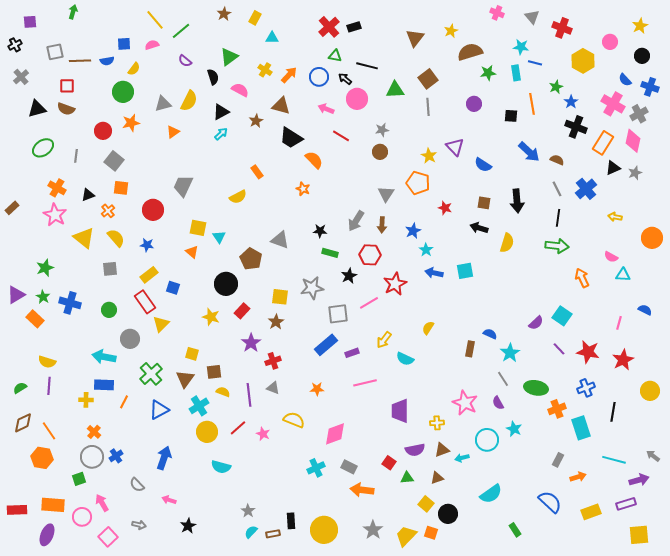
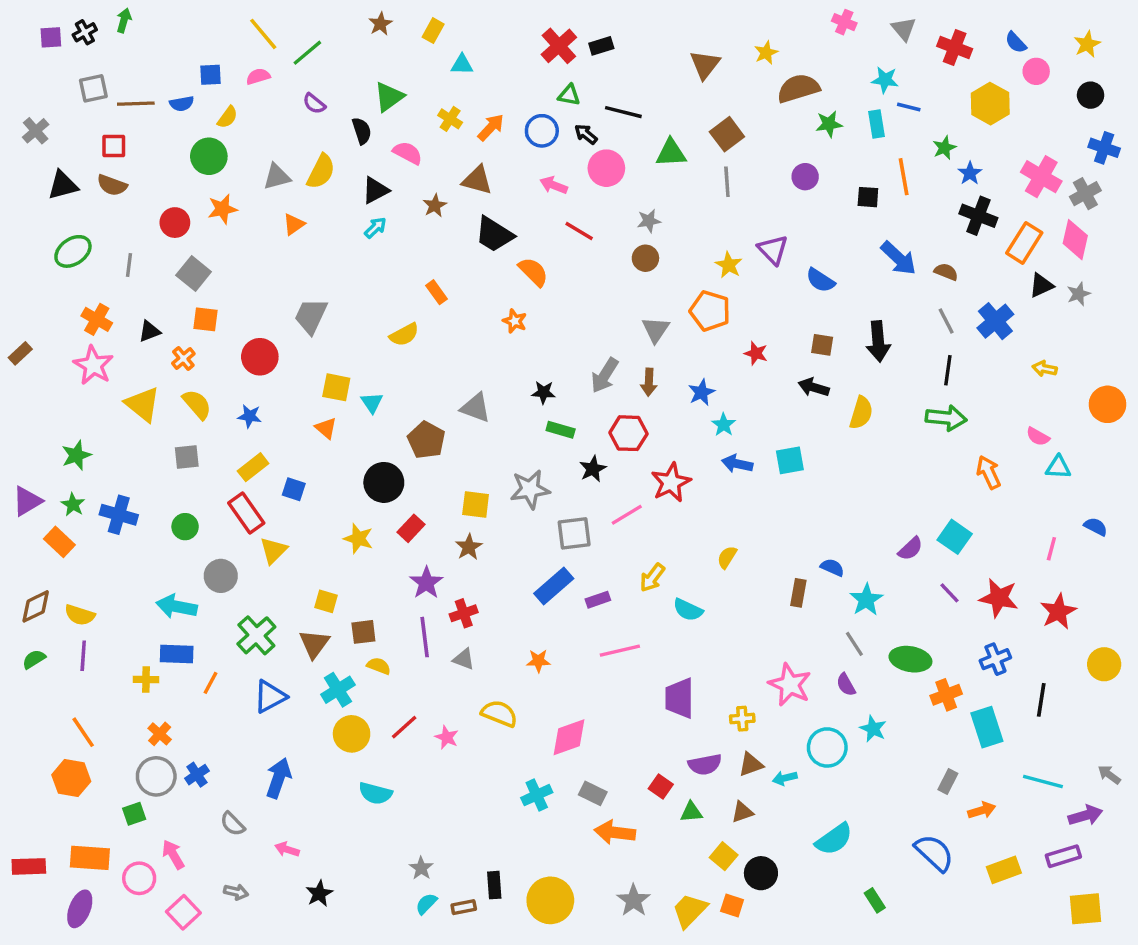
black cross: (15, 45) -> (85, 32), moved
blue semicircle: (625, 80) -> (1016, 42), moved
purple line: (249, 395) -> (425, 637), moved
brown diamond: (23, 423) -> (36, 606), moved

